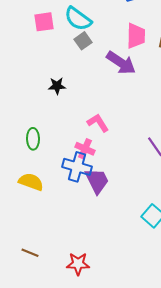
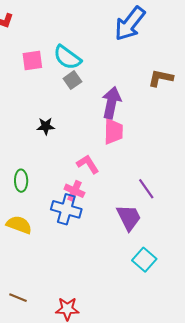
pink trapezoid: (136, 36) -> (113, 131), moved
purple arrow: (121, 63) -> (111, 103), turned -112
purple trapezoid: (97, 181) -> (129, 218), moved

